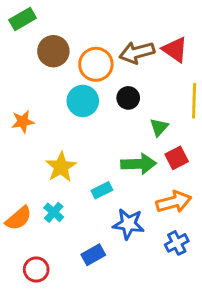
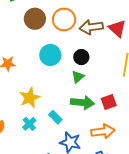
orange circle: (96, 64) -> (64, 19), moved
green triangle: (159, 127) -> (78, 77), moved
cyan rectangle: (102, 190) -> (55, 117), turned 64
cyan cross: (54, 212) -> (29, 124), moved

